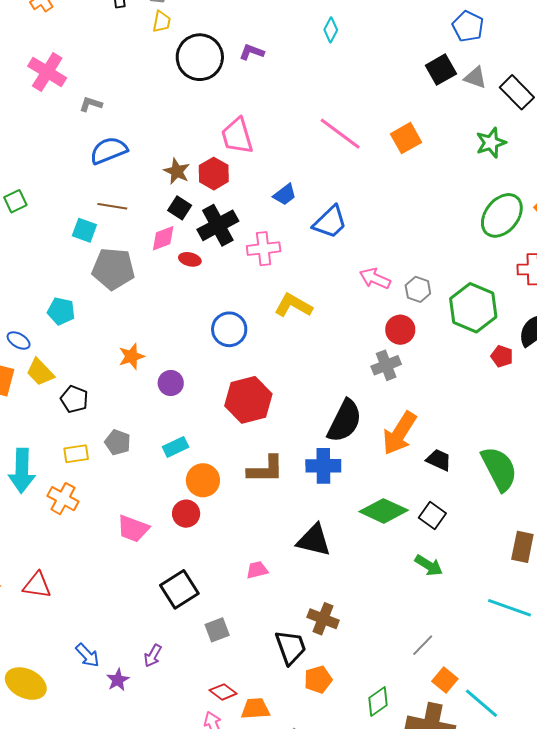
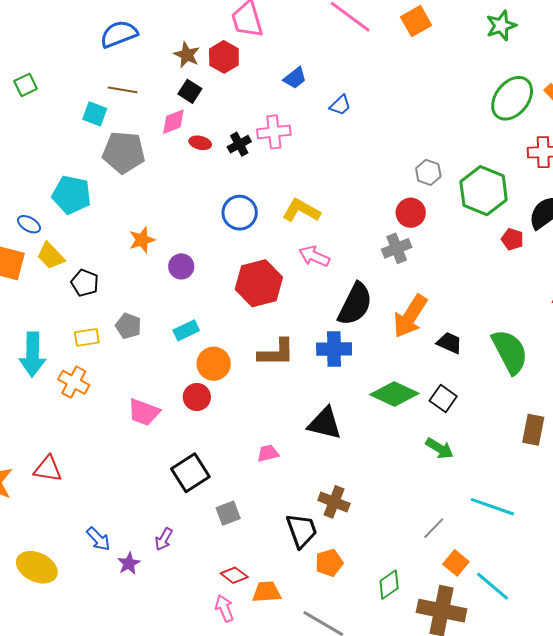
blue trapezoid: (330, 222) -> (340, 105), size x0.6
black cross: (218, 225) -> (239, 144), moved, size x0.6
pink arrow: (375, 278) -> (314, 256), moved
yellow L-shape: (293, 305) -> (301, 210), moved
cyan pentagon: (61, 311) -> (72, 195), size x1.4
cyan line: (509, 608) -> (492, 507), moved

